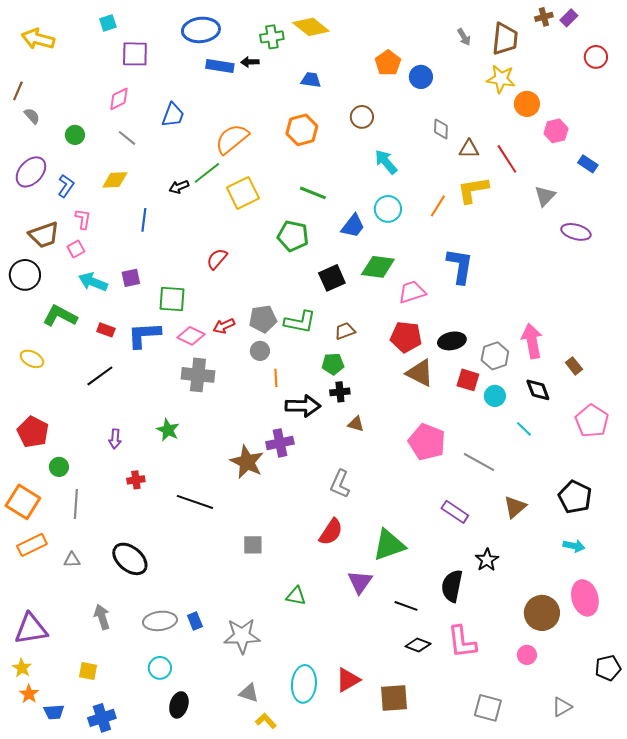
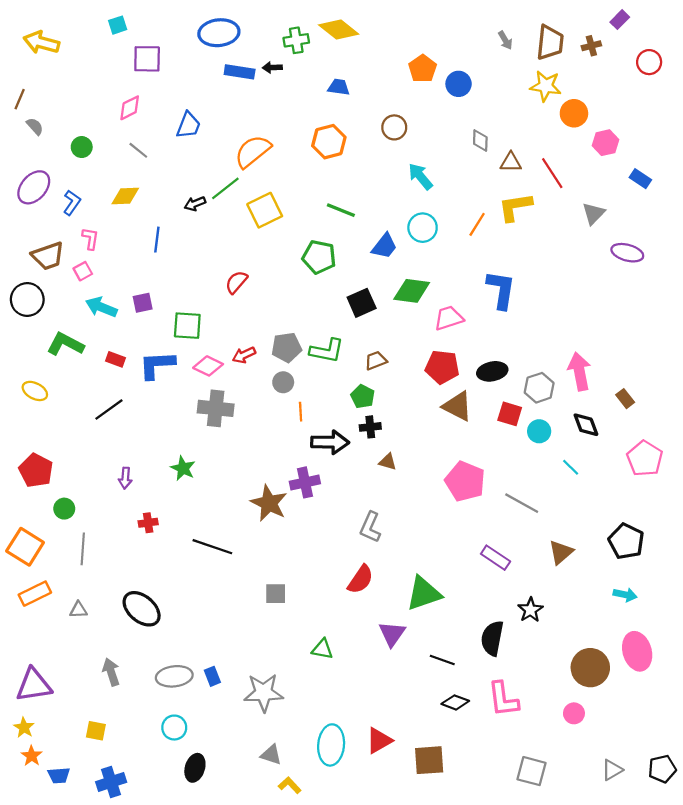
brown cross: (544, 17) -> (591, 46), moved
green pentagon: (333, 364) -> (363, 396), turned 30
black pentagon: (608, 668) -> (662, 769), moved

